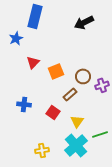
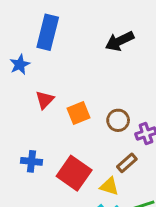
brown rectangle: (70, 94) -> (127, 163), moved
red square: (53, 112) -> (74, 173), size x1.6
yellow triangle: (77, 121) -> (109, 186), turned -48

